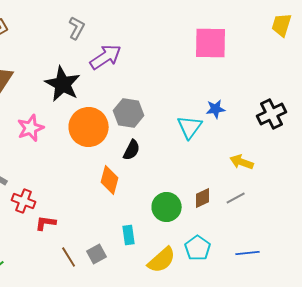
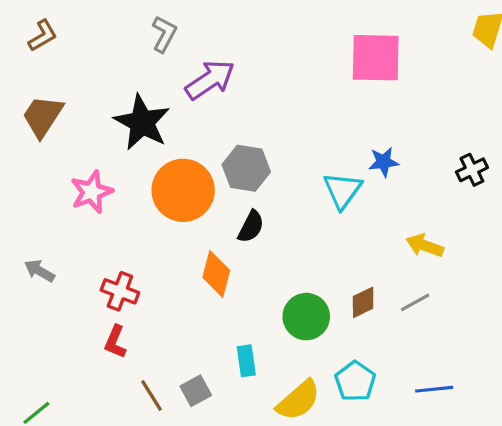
black cross: (272, 114) -> (472, 170), size x0.7
red cross: (24, 201) -> (120, 291), moved
red L-shape: (46, 223) -> (115, 342), turned -75

